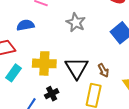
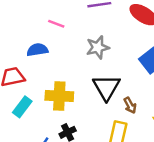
gray star: (76, 22) -> (98, 47), turned 30
black triangle: (77, 68) -> (106, 87), moved

